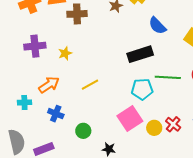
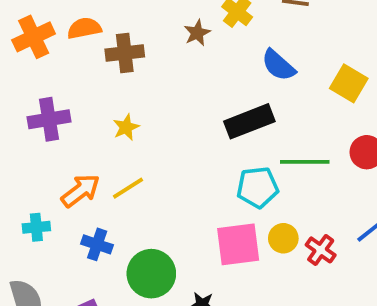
yellow star: (65, 53) -> (126, 127), moved
yellow line: (90, 85) -> (128, 188), moved
pink square: (130, 119) -> (238, 244), turned 30
yellow circle: (154, 128) -> (283, 238), moved
green circle: (83, 131) -> (151, 274), size x1.6

